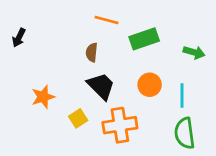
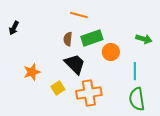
green rectangle: (144, 39) -> (92, 38), moved
orange circle: (150, 85) -> (111, 52), moved

